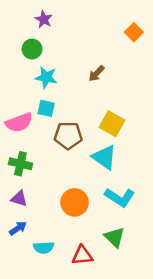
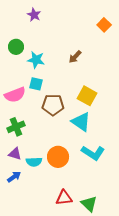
green circle: (32, 49) -> (16, 47), moved
green cross: (20, 164) -> (16, 127), turned -36
green triangle: (115, 237) -> (89, 204), moved
cyan semicircle: (44, 248) -> (34, 162), moved

